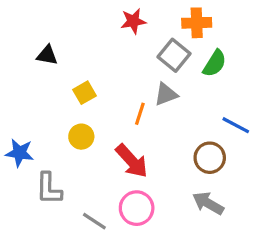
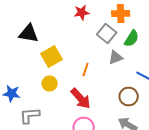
black triangle: (47, 55) -> (29, 34), size x1.5
yellow square: (85, 93) -> (52, 56), size x1.5
gray triangle: (166, 94) -> (116, 58), moved
gray L-shape: (49, 189) -> (30, 116), turned 85

